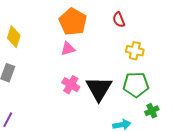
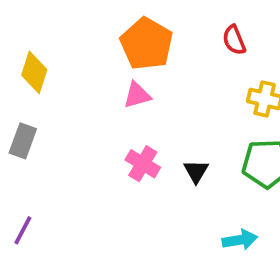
black triangle: (99, 89) -> (196, 171), size x0.5

